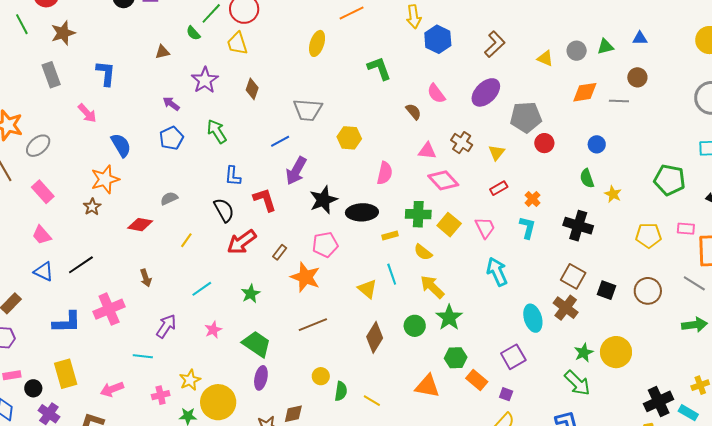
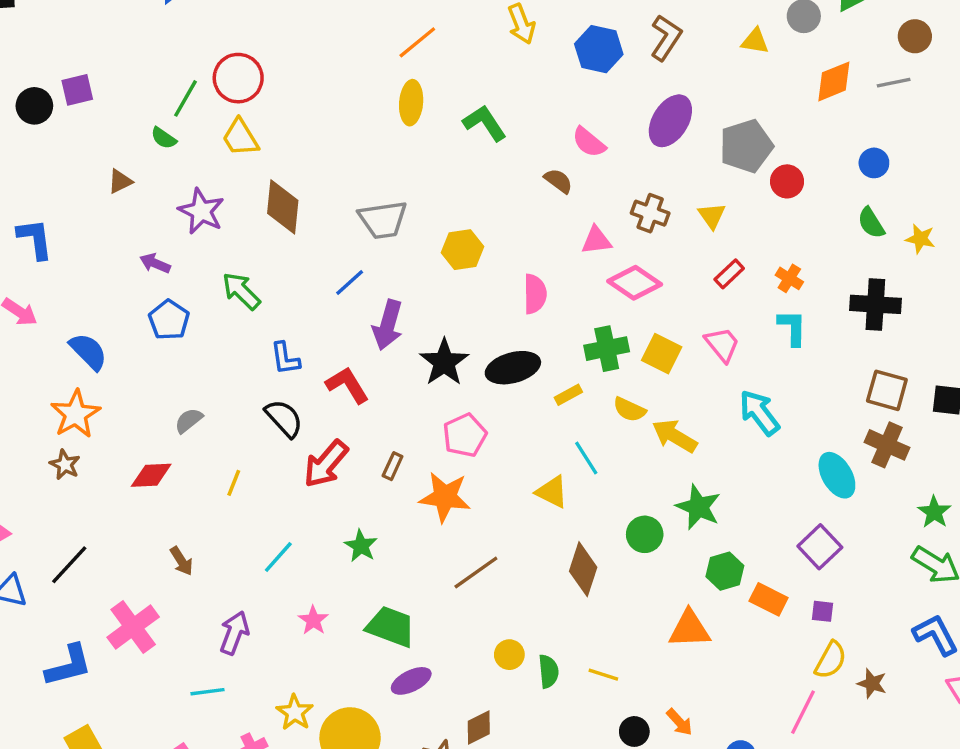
blue hexagon: (438, 39) -> (599, 49), moved
yellow ellipse: (317, 43) -> (411, 103), moved
brown diamond: (252, 89) -> (283, 207), size x1.5
yellow arrow: (432, 287) -> (675, 436), moved
purple ellipse: (261, 378) -> (411, 681), turned 65

